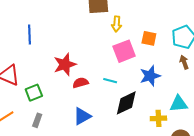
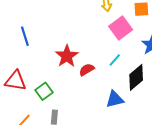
cyan line: (110, 81) -> (115, 60), turned -48
blue triangle: (82, 116) -> (115, 99), moved, turned 30

